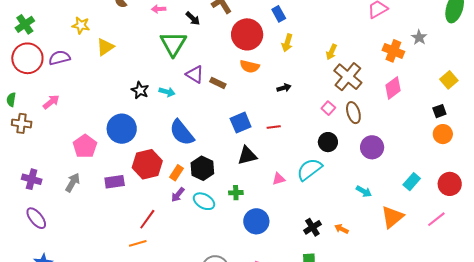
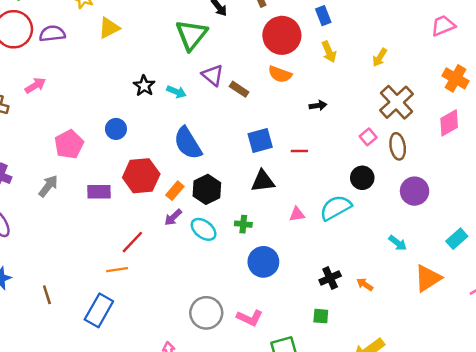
yellow arrow: (287, 43) -> (329, 52), turned -48
yellow arrow: (331, 52) -> (380, 57), moved
blue circle: (122, 129) -> (116, 129), size x0.6

